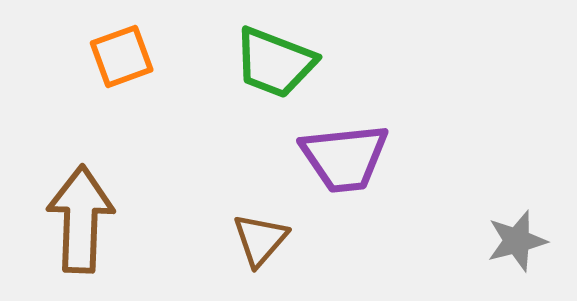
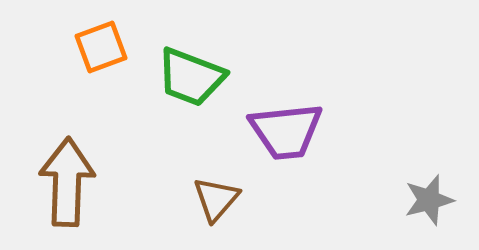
green trapezoid: (275, 63) -> (191, 77), moved

